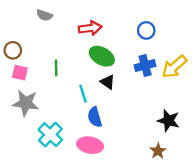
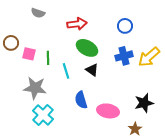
pink square: (20, 73) -> (29, 54), moved
cyan line: (83, 94) -> (66, 71), moved
gray star: (26, 103) -> (35, 88), moved
black star: (168, 121) -> (144, 103), turned -30
pink ellipse: (90, 145) -> (108, 111), moved

